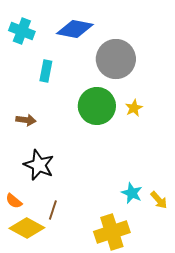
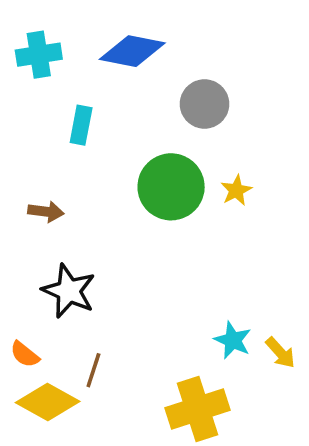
cyan cross: (22, 31) -> (39, 55), turned -30
gray circle: (116, 59) -> (205, 104), size x0.7

